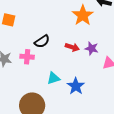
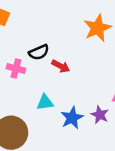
red arrow: (72, 47) -> (61, 66), moved
purple star: (92, 48) -> (100, 115), moved

